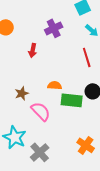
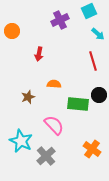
purple cross: (54, 28) -> (60, 20), moved
orange semicircle: (55, 85) -> (54, 84), moved
pink semicircle: (41, 111) -> (54, 125), moved

